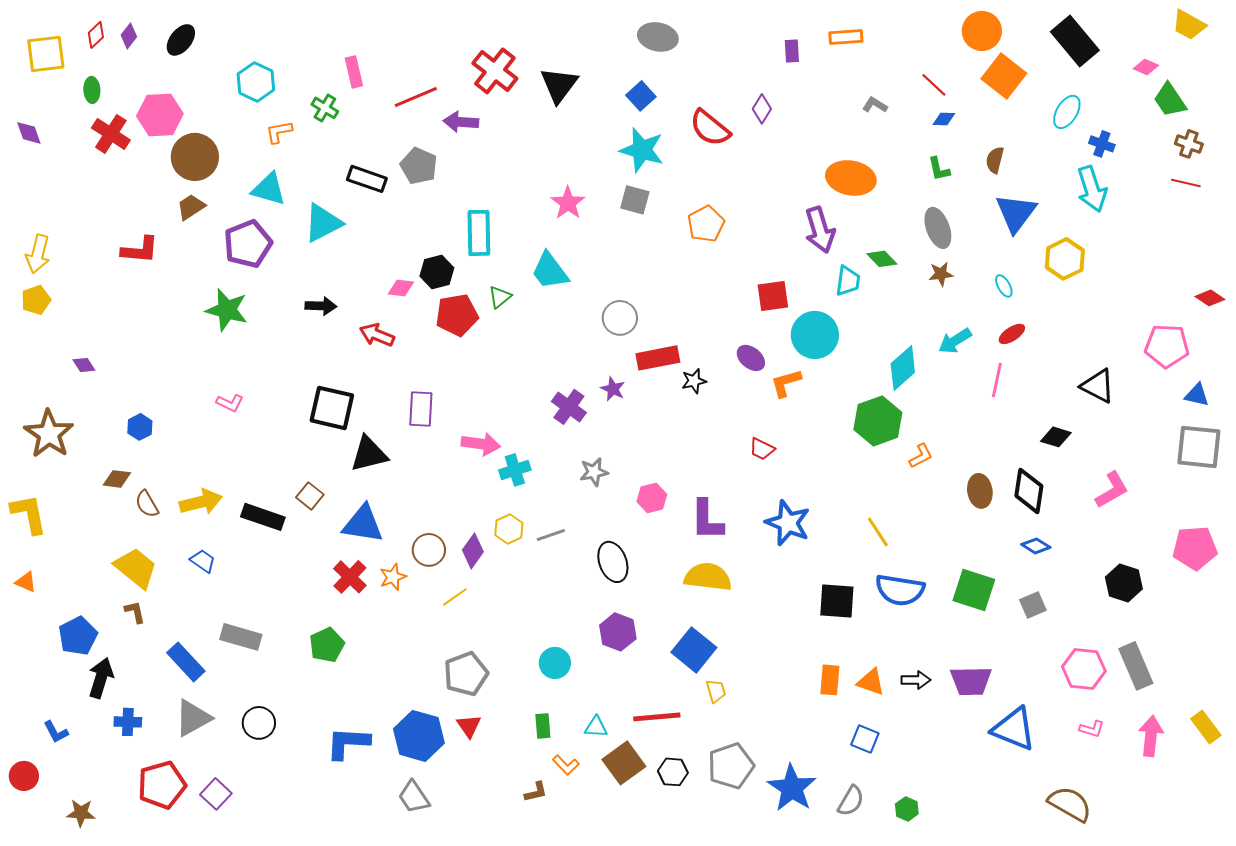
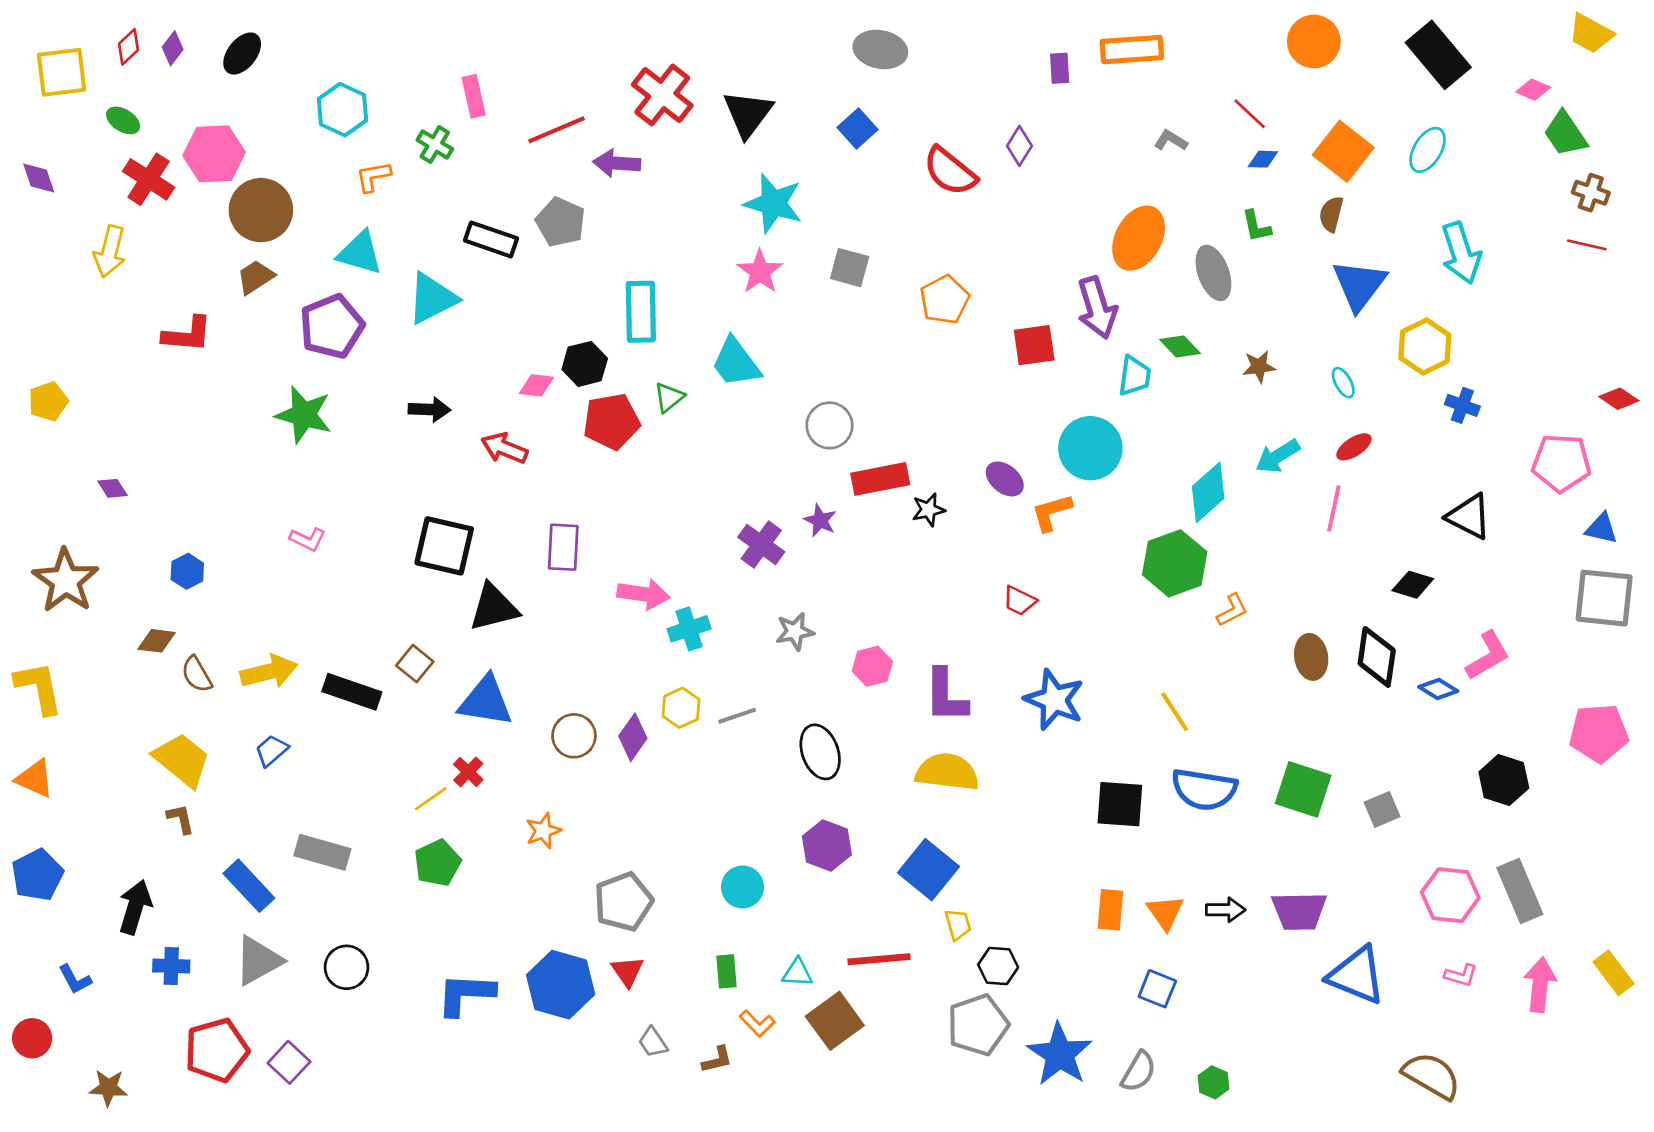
orange rectangle: (846, 37) -> (1132, 50), size x1.4
orange square: (1004, 76) -> (1343, 151), moved
green ellipse: (92, 90) -> (123, 120), turned -55
blue cross: (1102, 144) -> (1462, 405), moved
cyan star: (642, 150) -> (773, 203), moved
orange ellipse: (851, 178) -> (1139, 238), turned -72
gray ellipse: (938, 228) -> (1213, 273), moved
yellow arrow: (38, 254) -> (110, 252), moved
red square: (773, 296) -> (1034, 345), moved
blue diamond: (1036, 546) -> (1438, 689), moved
blue trapezoid: (203, 561) -> (272, 751), turned -76
red cross: (350, 577) -> (468, 772), size x0.7
orange star: (393, 577) -> (543, 831), moved
orange triangle: (26, 582) -> (35, 779), size x1.4
yellow line: (455, 597) -> (431, 799), moved
blue pentagon: (78, 636) -> (37, 875), moved
orange triangle: (871, 682) -> (1165, 912), turned 36
black hexagon: (673, 772) -> (998, 966), moved
gray trapezoid: (414, 797) -> (653, 1042), moved, size x0.7

